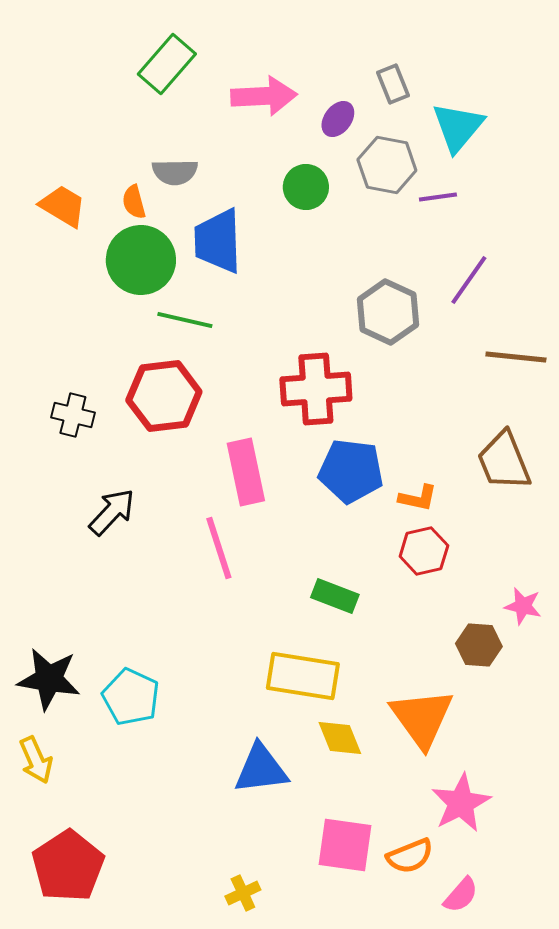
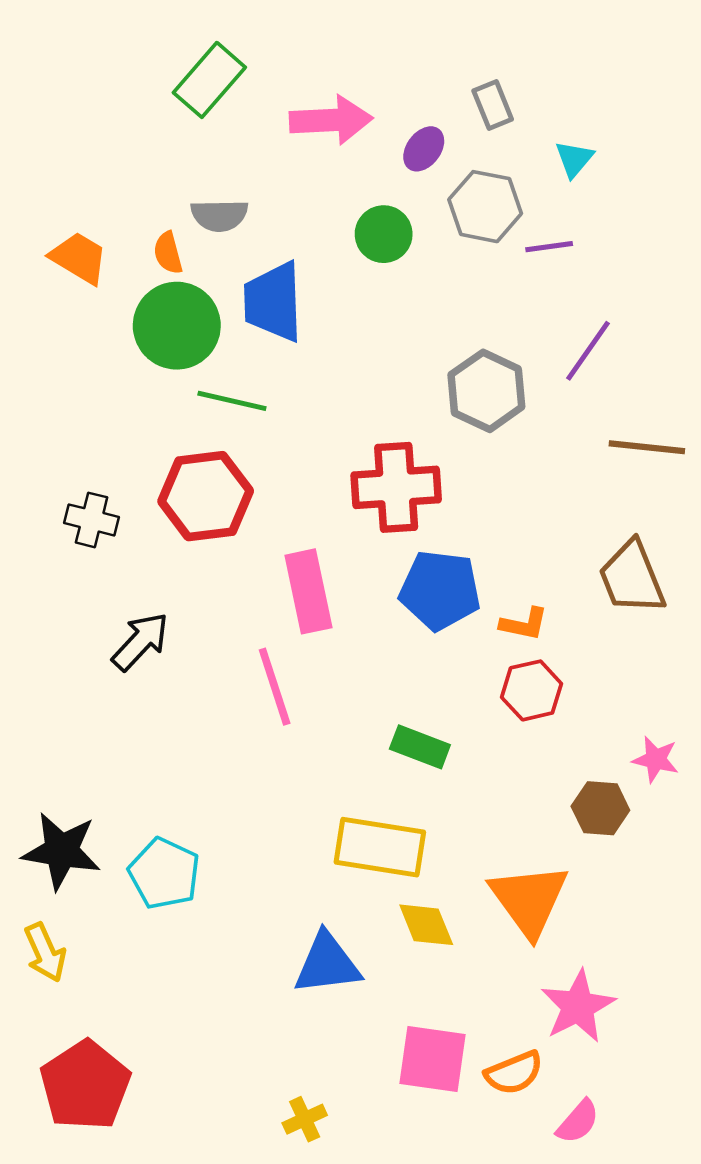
cyan triangle: (458, 127) -> (574, 159), size x0.6

